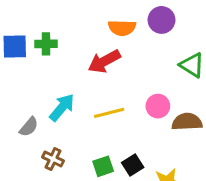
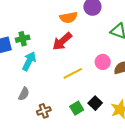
cyan arrow: (62, 107) -> (29, 61), moved
brown cross: (53, 159) -> (44, 111), turned -32

